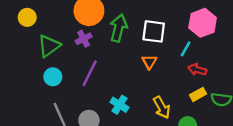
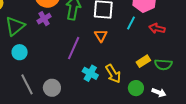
red arrow: (197, 70) -> (157, 28), moved
purple line: (90, 73) -> (74, 48), moved
cyan cross: (119, 105) -> (90, 73), moved

